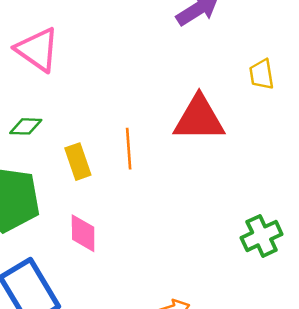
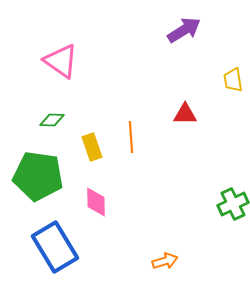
red triangle: (199, 119) -> (185, 114), size x0.6

